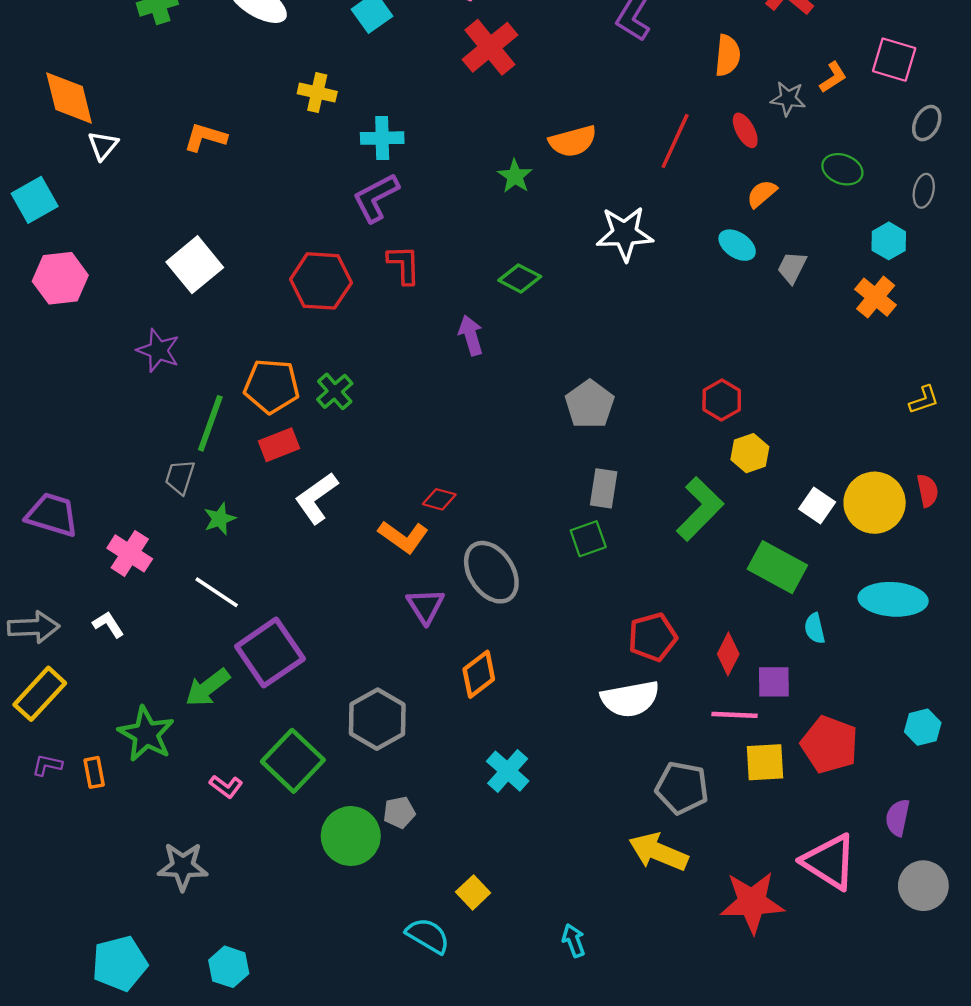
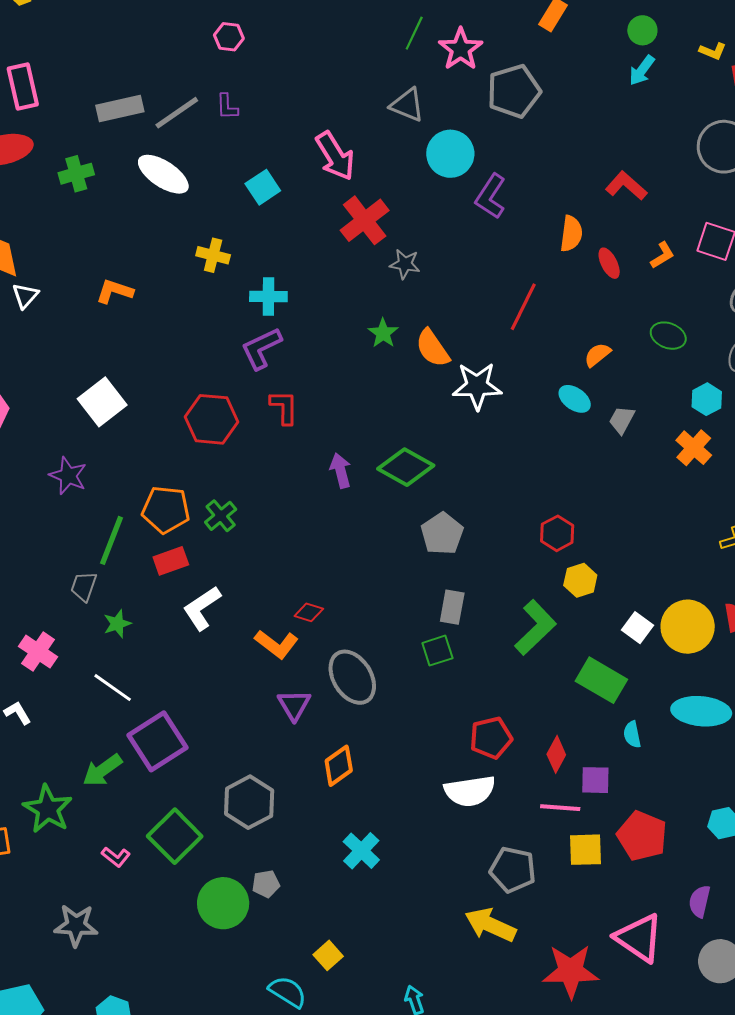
gray star: (788, 99) -> (405, 264), moved
red ellipse: (745, 130) -> (609, 263), moved
orange semicircle: (573, 141) -> (433, 348), moved, turned 69
green diamond: (520, 278) -> (406, 467), moved, size x1.5

